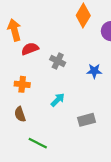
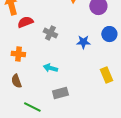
cyan arrow: (58, 100) -> (50, 68), turned -120
gray rectangle: (87, 120) -> (60, 93), moved

